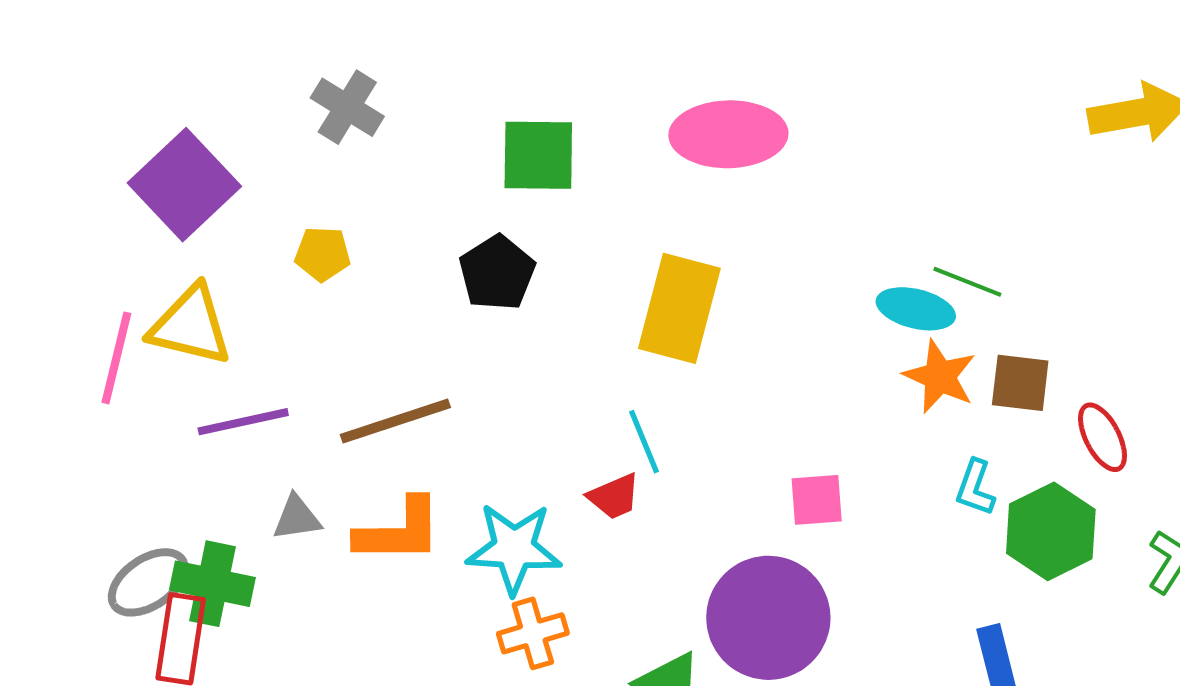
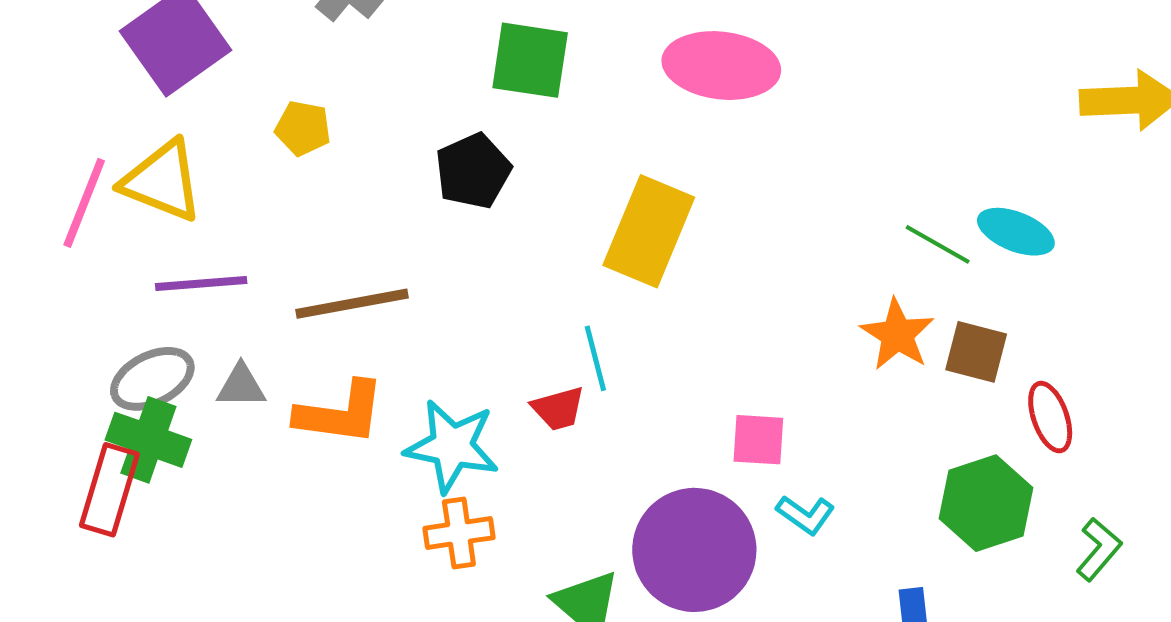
cyan ellipse: (916, 309) -> (1016, 232), moved
cyan L-shape: (975, 488) -> (806, 515), moved, turned -82
gray ellipse: (148, 582) -> (152, 379), moved

